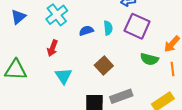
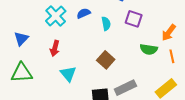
blue triangle: (18, 17) -> (21, 39), moved
purple square: (137, 26) -> (134, 19), size x0.7
blue semicircle: (86, 31) -> (84, 13), moved

